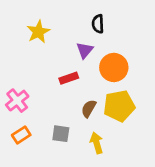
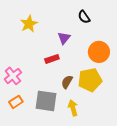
black semicircle: (98, 24) -> (84, 17), moved, turned -32
orange circle: (114, 67) -> (99, 52), moved
gray square: (61, 134) -> (46, 101), size x1.6

